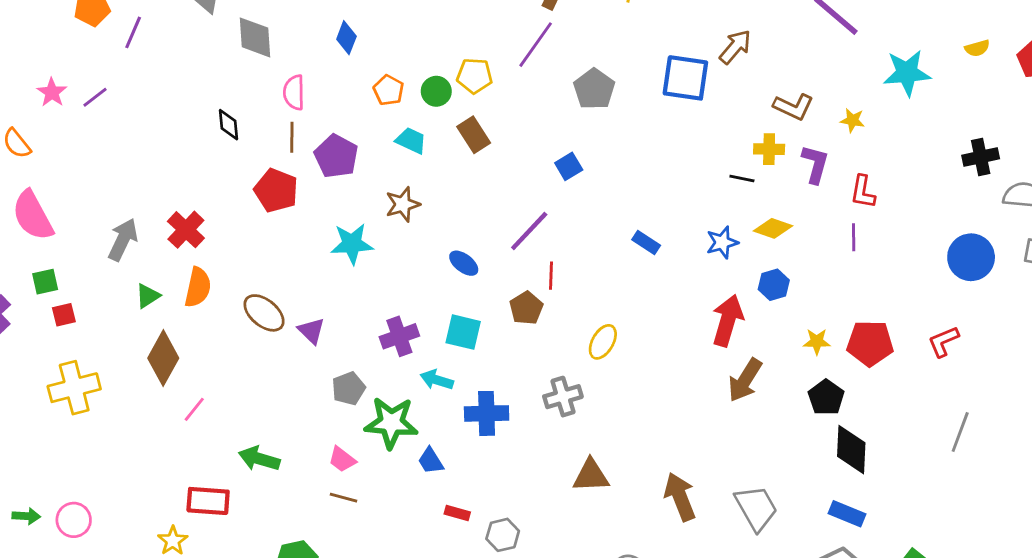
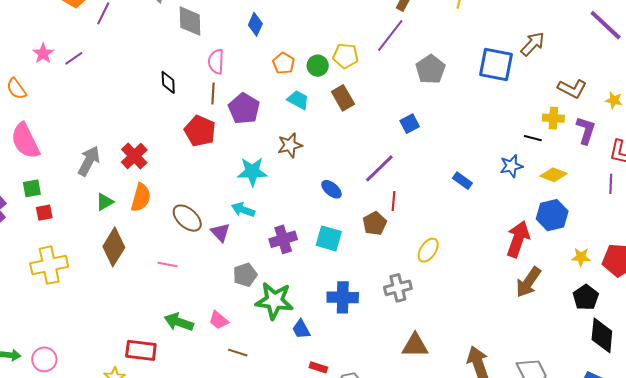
blue star: (722, 242) -> (511, 166), moved
blue hexagon: (774, 285) -> (552, 215), size x1.4
cyan arrow: (437, 380) -> (243, 210), moved
pink line: (194, 409) -> (168, 265), moved, turned 60
pink trapezoid: (342, 459) -> (219, 320), moved

